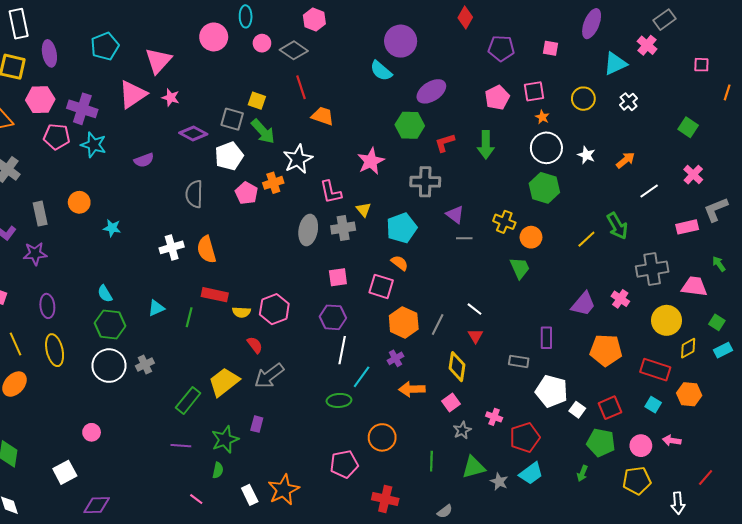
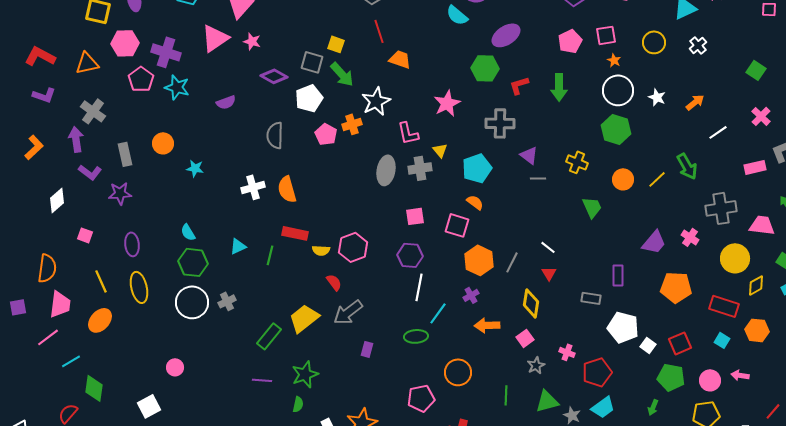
pink pentagon: (57, 137) -> (141, 79), turned 30
orange circle: (531, 237) -> (623, 179), moved
purple rectangle: (257, 424) -> (367, 349), moved

